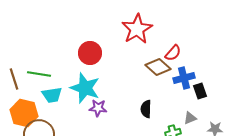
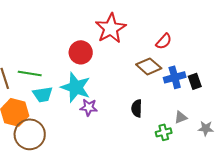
red star: (137, 29) -> (111, 28), moved
red semicircle: (173, 53) -> (164, 41), moved
black rectangle: (200, 91) -> (195, 81), moved

